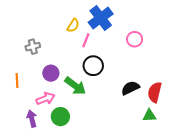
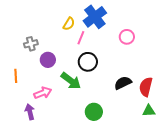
purple circle: (51, 73) -> (48, 60), moved
green triangle: (149, 116) -> (149, 111), moved
green circle: (60, 117) -> (94, 112), moved

